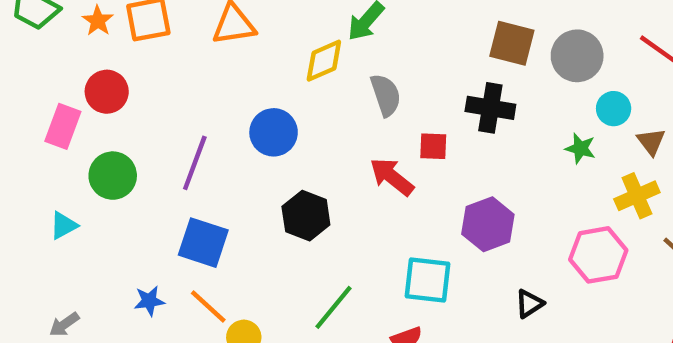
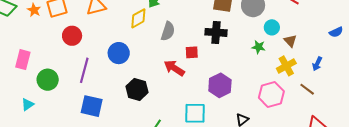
red circle: (107, 92) -> (72, 36), moved
gray semicircle: (386, 95) -> (168, 31), turned 42

